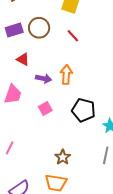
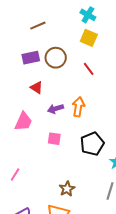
purple arrow: (44, 79) -> (55, 109), turned 147
pink square: (45, 109) -> (54, 139), turned 32
black pentagon: (84, 110) -> (92, 144), turned 30

